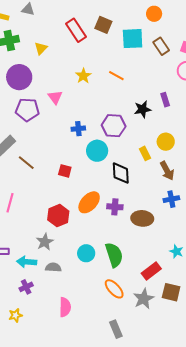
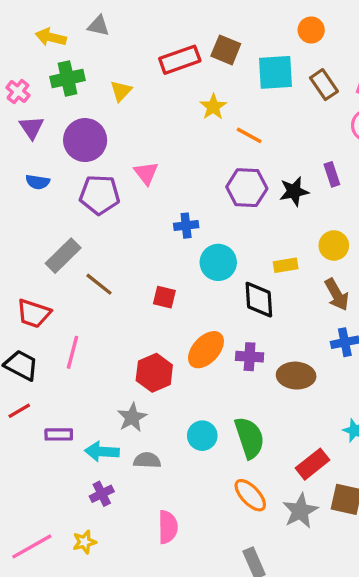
red rectangle: (76, 30) -> (180, 60), turned -75
yellow star: (83, 76) -> (213, 107), moved
purple hexagon: (114, 126) -> (247, 188), moved
yellow rectangle: (145, 153) -> (286, 265), moved, turned -72

